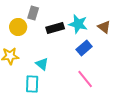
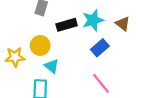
cyan star: (78, 24) -> (93, 20), turned -30
yellow circle: (18, 27) -> (40, 46), moved

